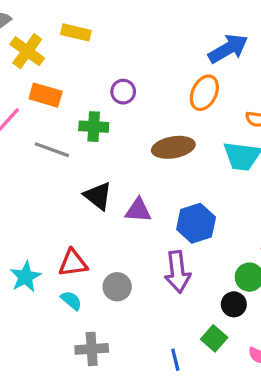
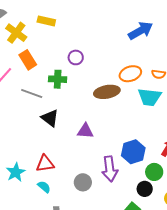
orange ellipse: (204, 93) -> (130, 74), moved, turned 45
orange rectangle: (46, 95) -> (28, 60), turned 42
black triangle: (98, 196) -> (50, 118), moved
blue hexagon: (196, 223) -> (133, 152), moved
gray circle: (117, 287) -> (83, 182), moved

